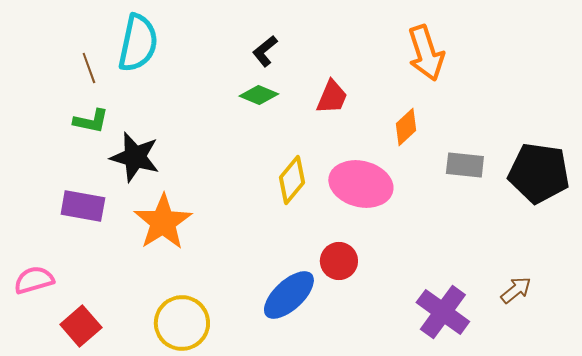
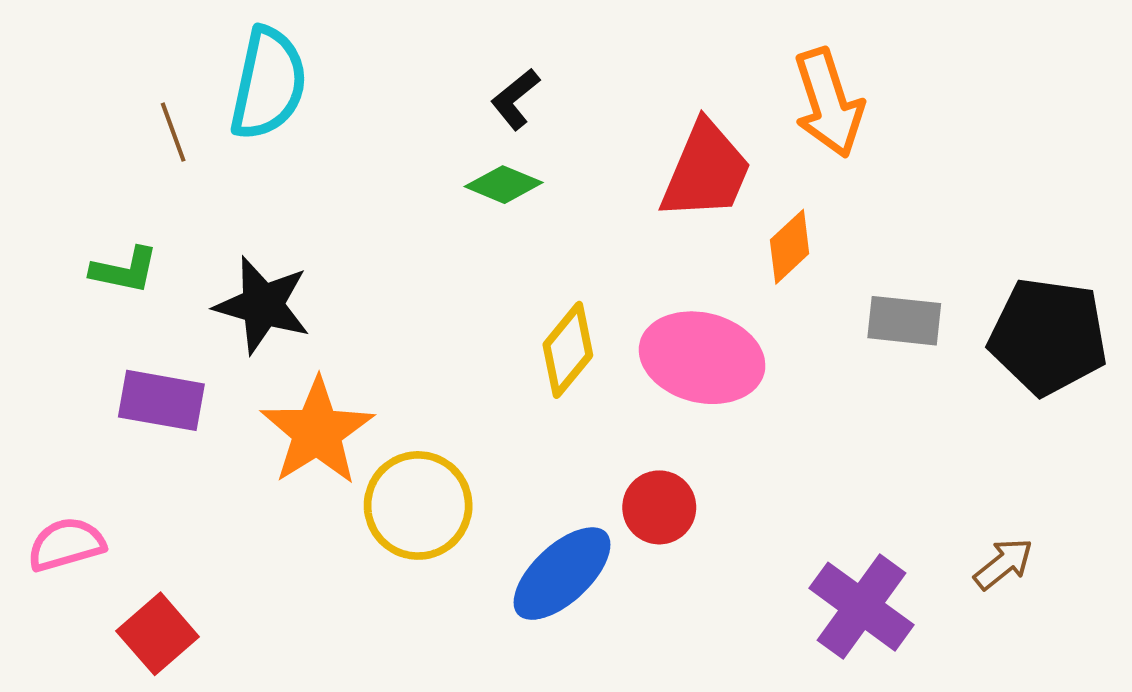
red trapezoid: (332, 97) -> (706, 171), moved, size x1.5
green L-shape: (91, 121) -> (124, 270), moved
yellow circle: (182, 323) -> (418, 505), moved

